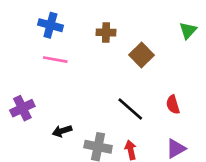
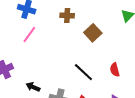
pink line: (55, 60) -> (29, 34), turned -66
black arrow: (62, 131) -> (33, 87), turned 40

